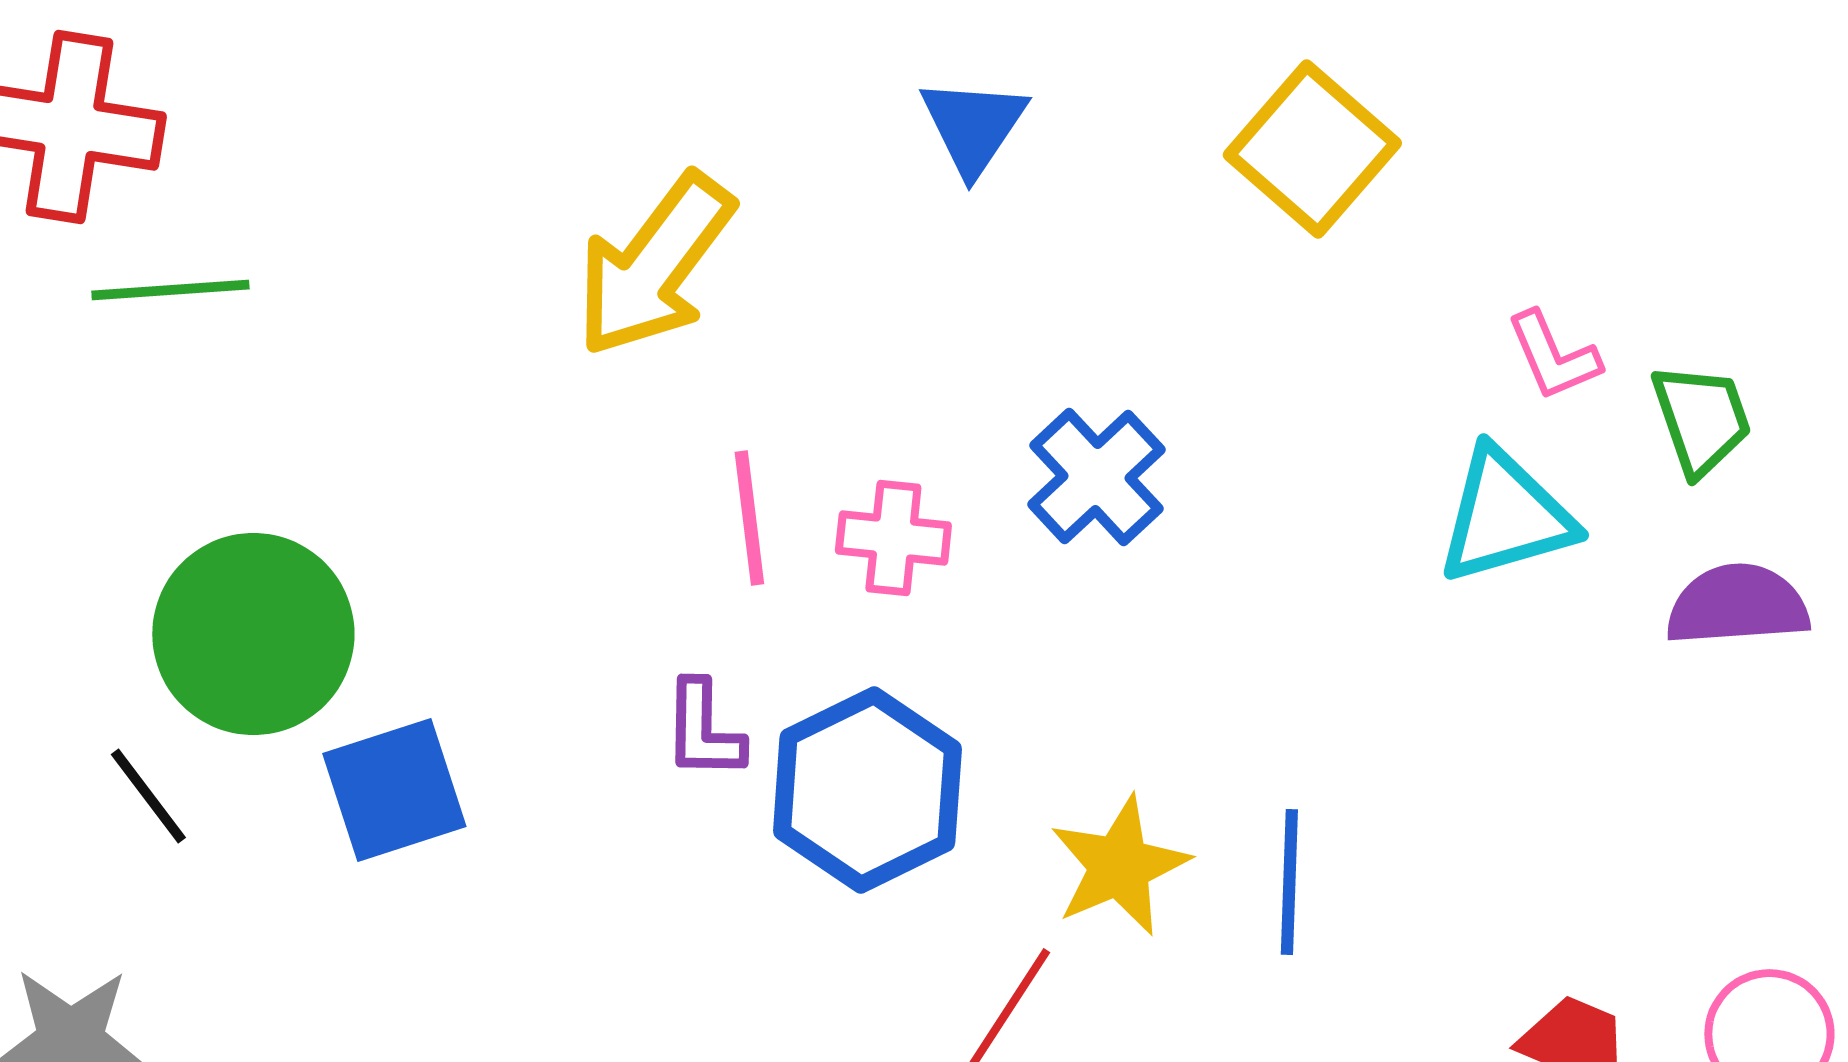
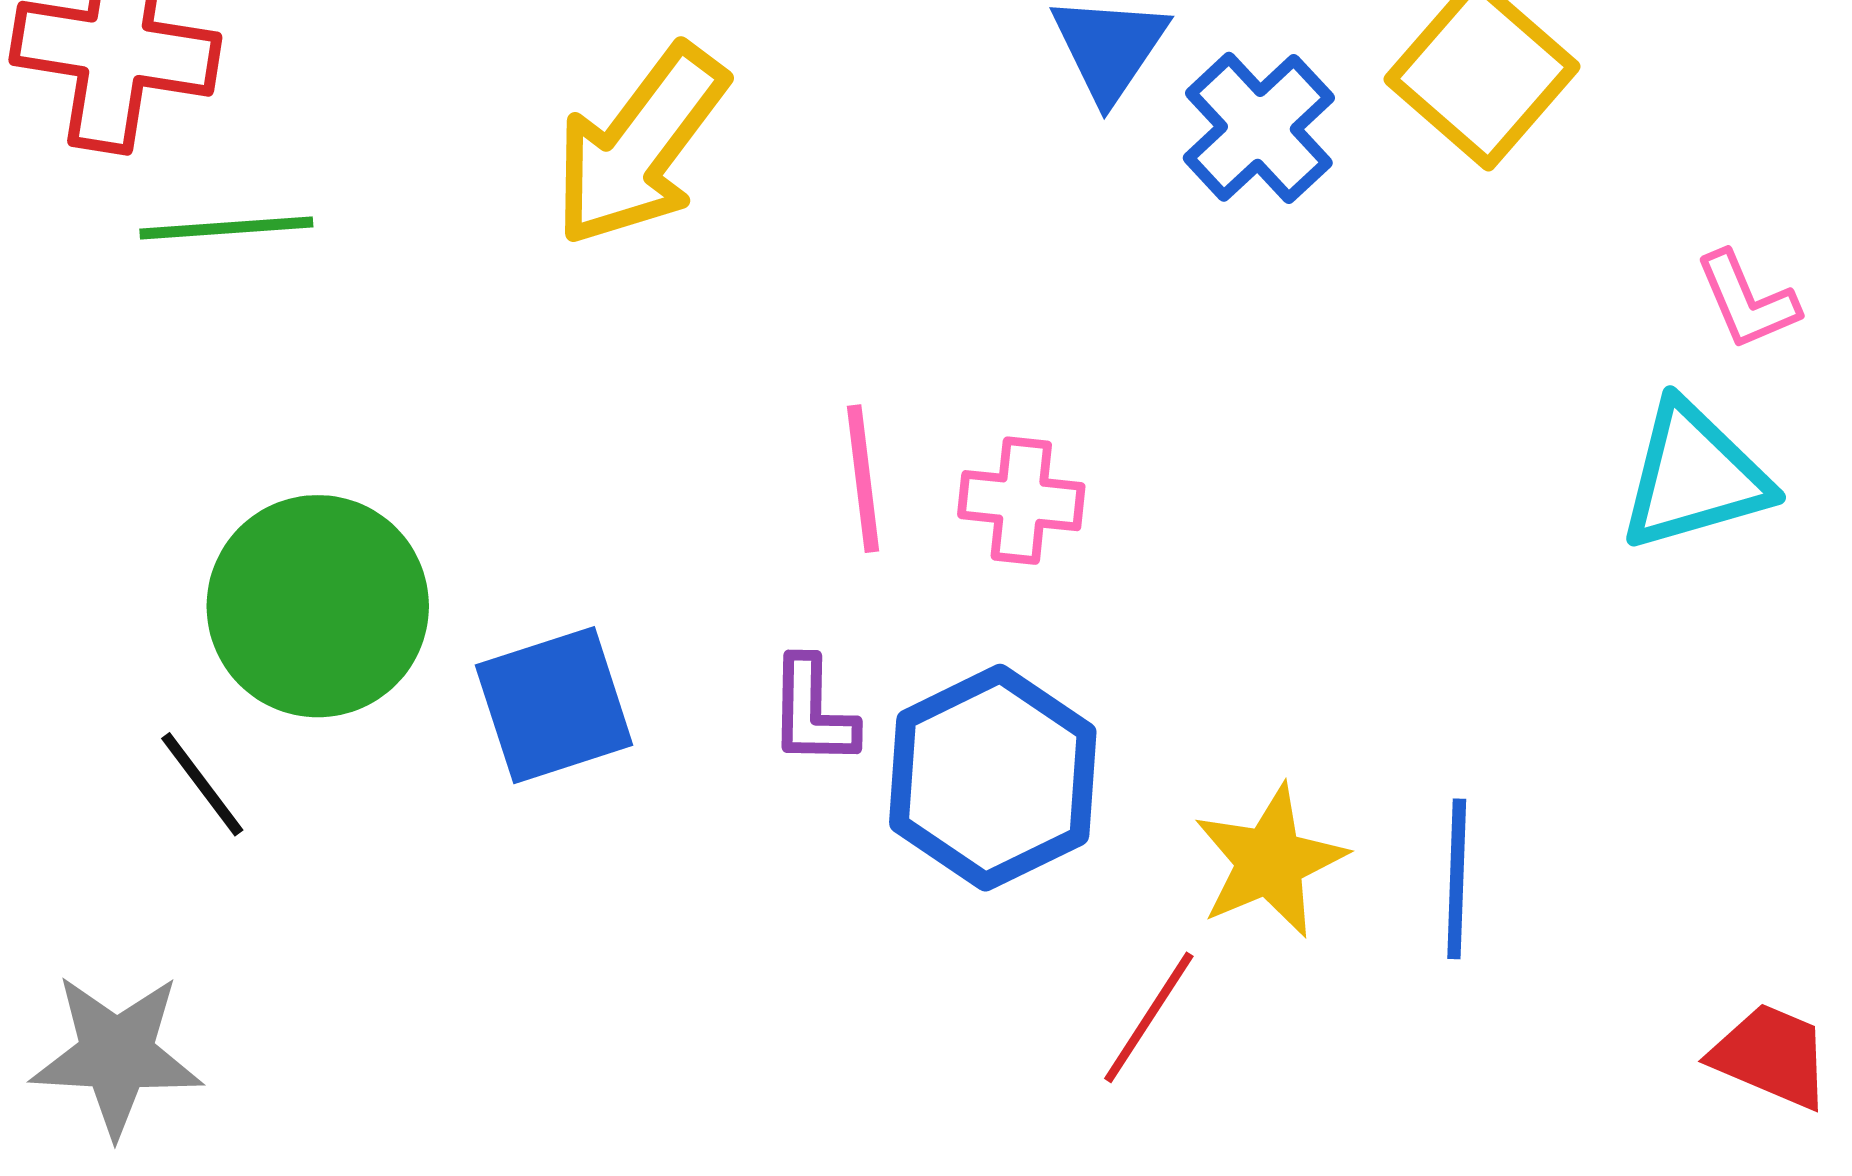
yellow arrow: (654, 265) -> (640, 146), moved
blue cross: (1096, 477) -> (1259, 128), moved
blue square: (394, 790) -> (554, 705), moved

